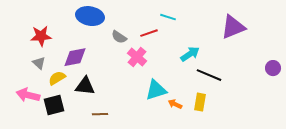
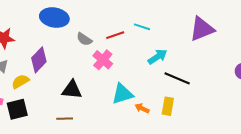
cyan line: (168, 17) -> (142, 27), moved
purple diamond: (75, 57) -> (39, 60), turned -35
black triangle: (85, 86) -> (72, 90), moved

